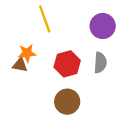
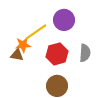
yellow line: (45, 19) -> (36, 32), moved, turned 75
purple circle: (103, 26) -> (64, 20), moved

